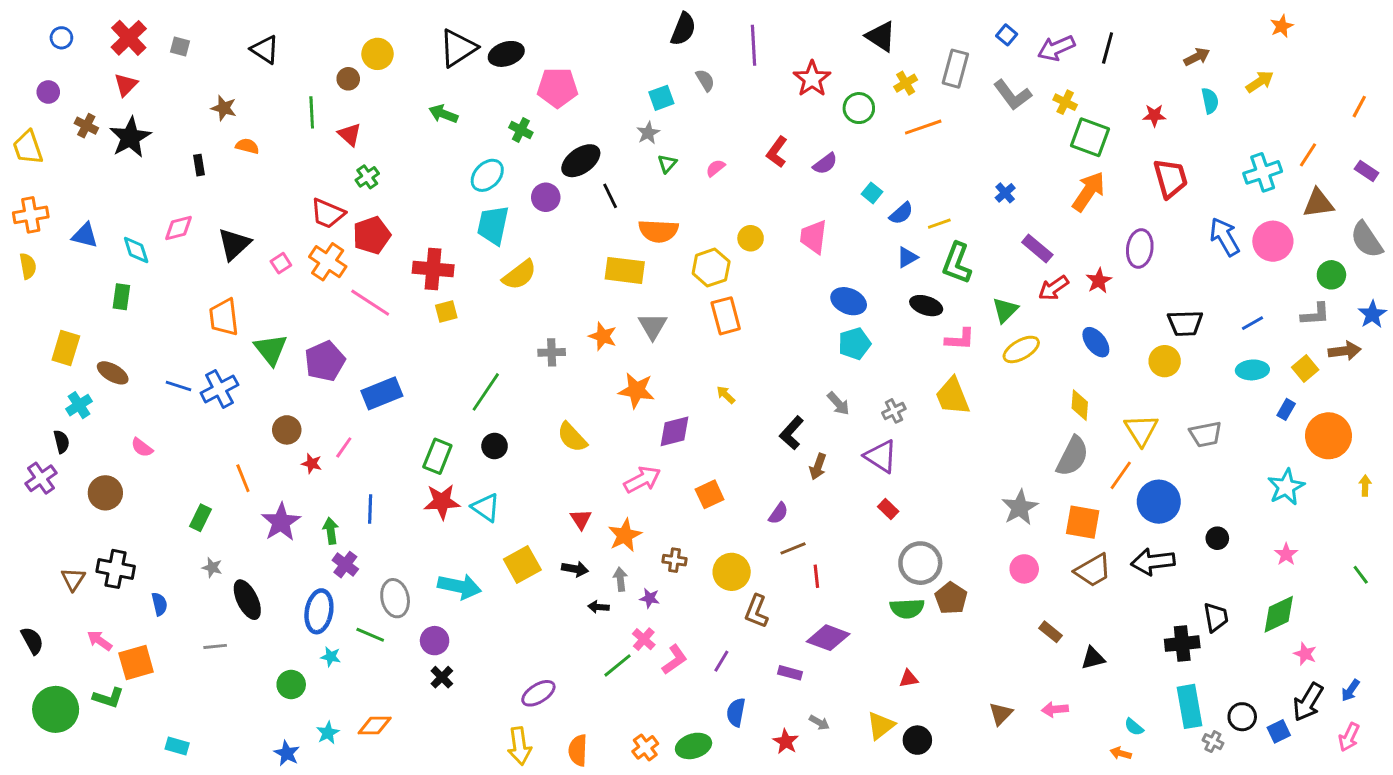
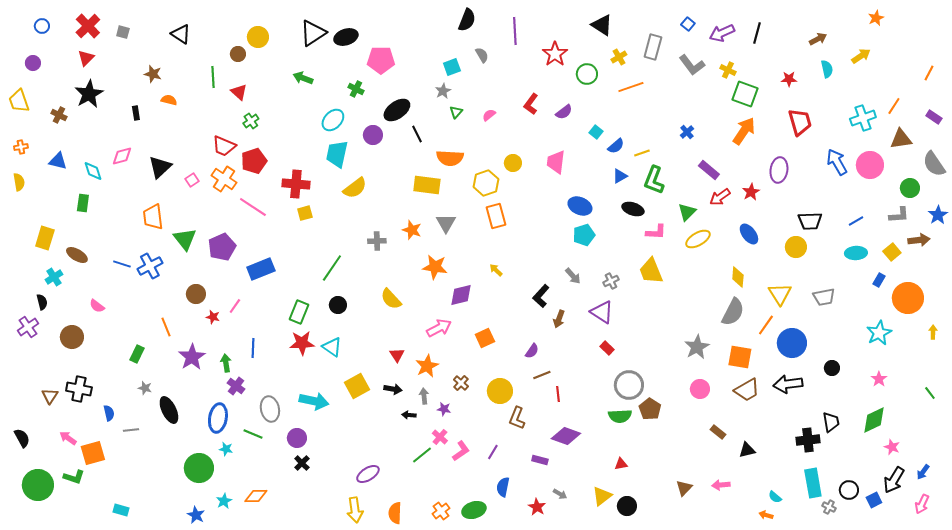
brown cross: (86, 126) -> (59, 115), moved
orange cross: (31, 215) -> (21, 147), size x0.6
brown cross: (674, 560) -> (461, 383), turned 35
gray line: (215, 646) -> (131, 430), moved
green circle: (291, 685) -> (199, 468), size x1.5

